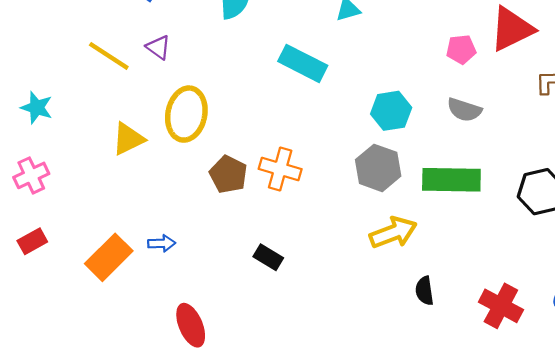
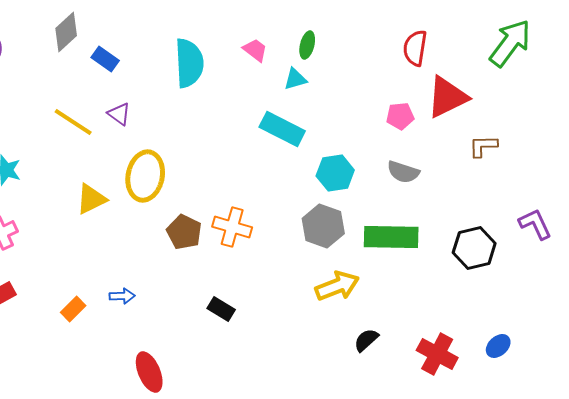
cyan rectangle: (303, 63) -> (282, 129), moved
orange rectangle: (109, 257) -> (73, 309), size x0.6
black semicircle: (424, 291) -> (366, 340), turned 56

